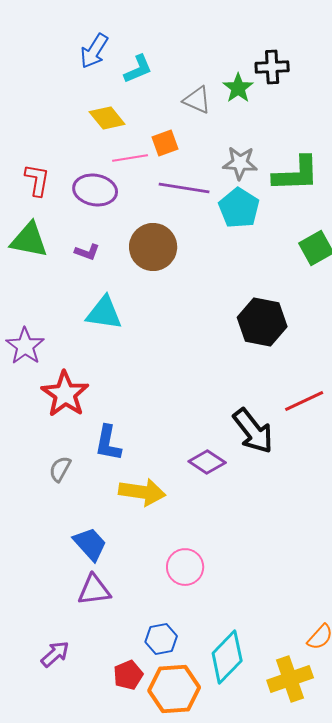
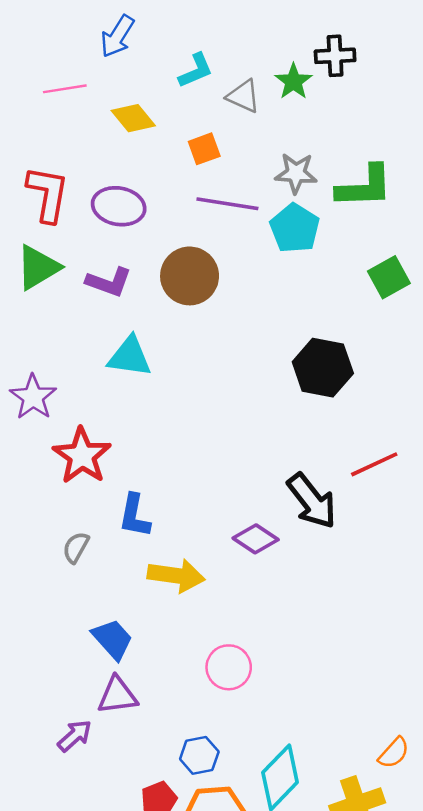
cyan L-shape: (138, 69) -> (196, 70), moved
pink line: (130, 158) -> (65, 89), moved
red L-shape: (37, 180) -> (48, 194), size x1.4
green triangle: (29, 240) -> (38, 267), turned -42
purple L-shape: (87, 252) -> (109, 282), size x1.5
purple arrow: (55, 654) -> (75, 736), moved

